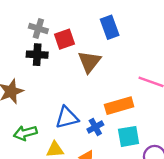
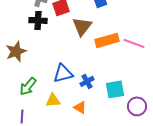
orange rectangle: (119, 106) -> (107, 40), moved
green arrow: (25, 133) -> (28, 86), turned -36

